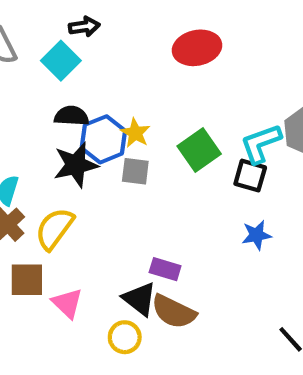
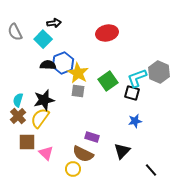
yellow star: (135, 133) -> (78, 73), size x1.5
blue hexagon: (103, 139) -> (63, 63), moved
black star: (76, 165) -> (44, 100), moved
black triangle: (140, 299) -> (122, 151), moved, turned 36
brown semicircle: (174, 312) -> (83, 154), moved

